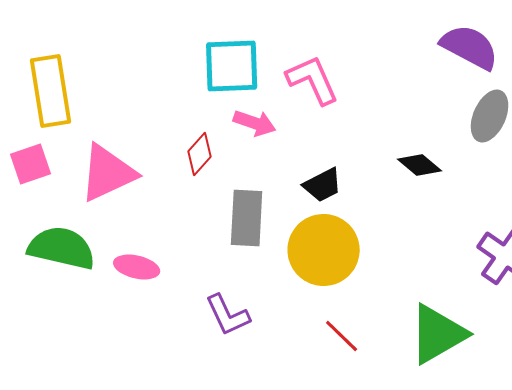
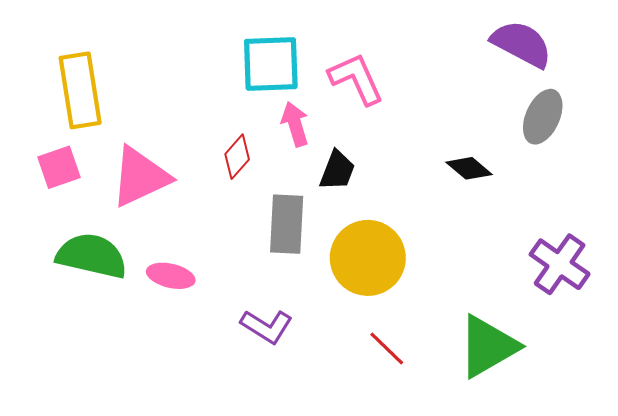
pink arrow: (255, 123) -> (295, 124), turned -126
black trapezoid: (323, 185) -> (337, 170), moved, turned -42
purple L-shape: (228, 315) -> (267, 326), turned -33

